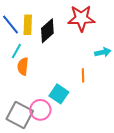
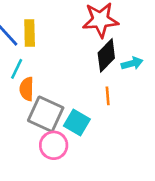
black diamond: (47, 31) -> (106, 55), moved
gray square: (20, 115) -> (46, 114), moved

